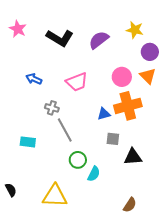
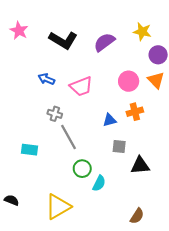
blue arrow: (34, 79) -> (46, 79), moved
orange cross: (128, 106) -> (135, 112), size x0.6
black semicircle: (11, 190) -> (12, 200), turned -40
yellow triangle: (55, 196) -> (58, 207), turned -32

